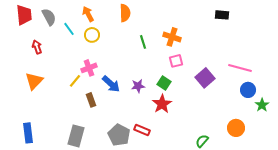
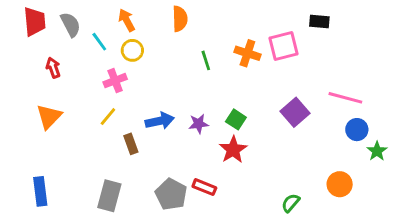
pink square: (176, 61) -> (283, 46), moved, size x1.5
pink cross: (89, 68) -> (115, 81), moved
blue arrow: (111, 84) -> (160, 121), turned -54

